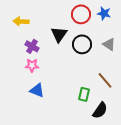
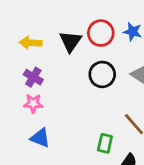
yellow arrow: (21, 21) -> (31, 43), moved
black triangle: (59, 34) -> (70, 41), moved

